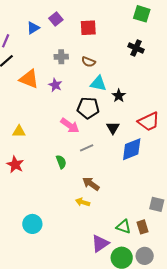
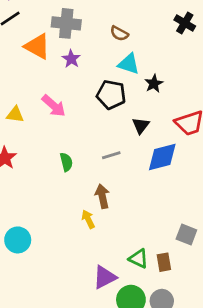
gray cross: (61, 57) -> (66, 23), moved, size x1.5
pink arrow: (70, 126) -> (54, 106), moved
gray line: (87, 148) -> (111, 155), moved
brown arrow: (91, 184) -> (102, 196), turned 36
yellow arrow: (83, 202) -> (88, 219), turned 40

